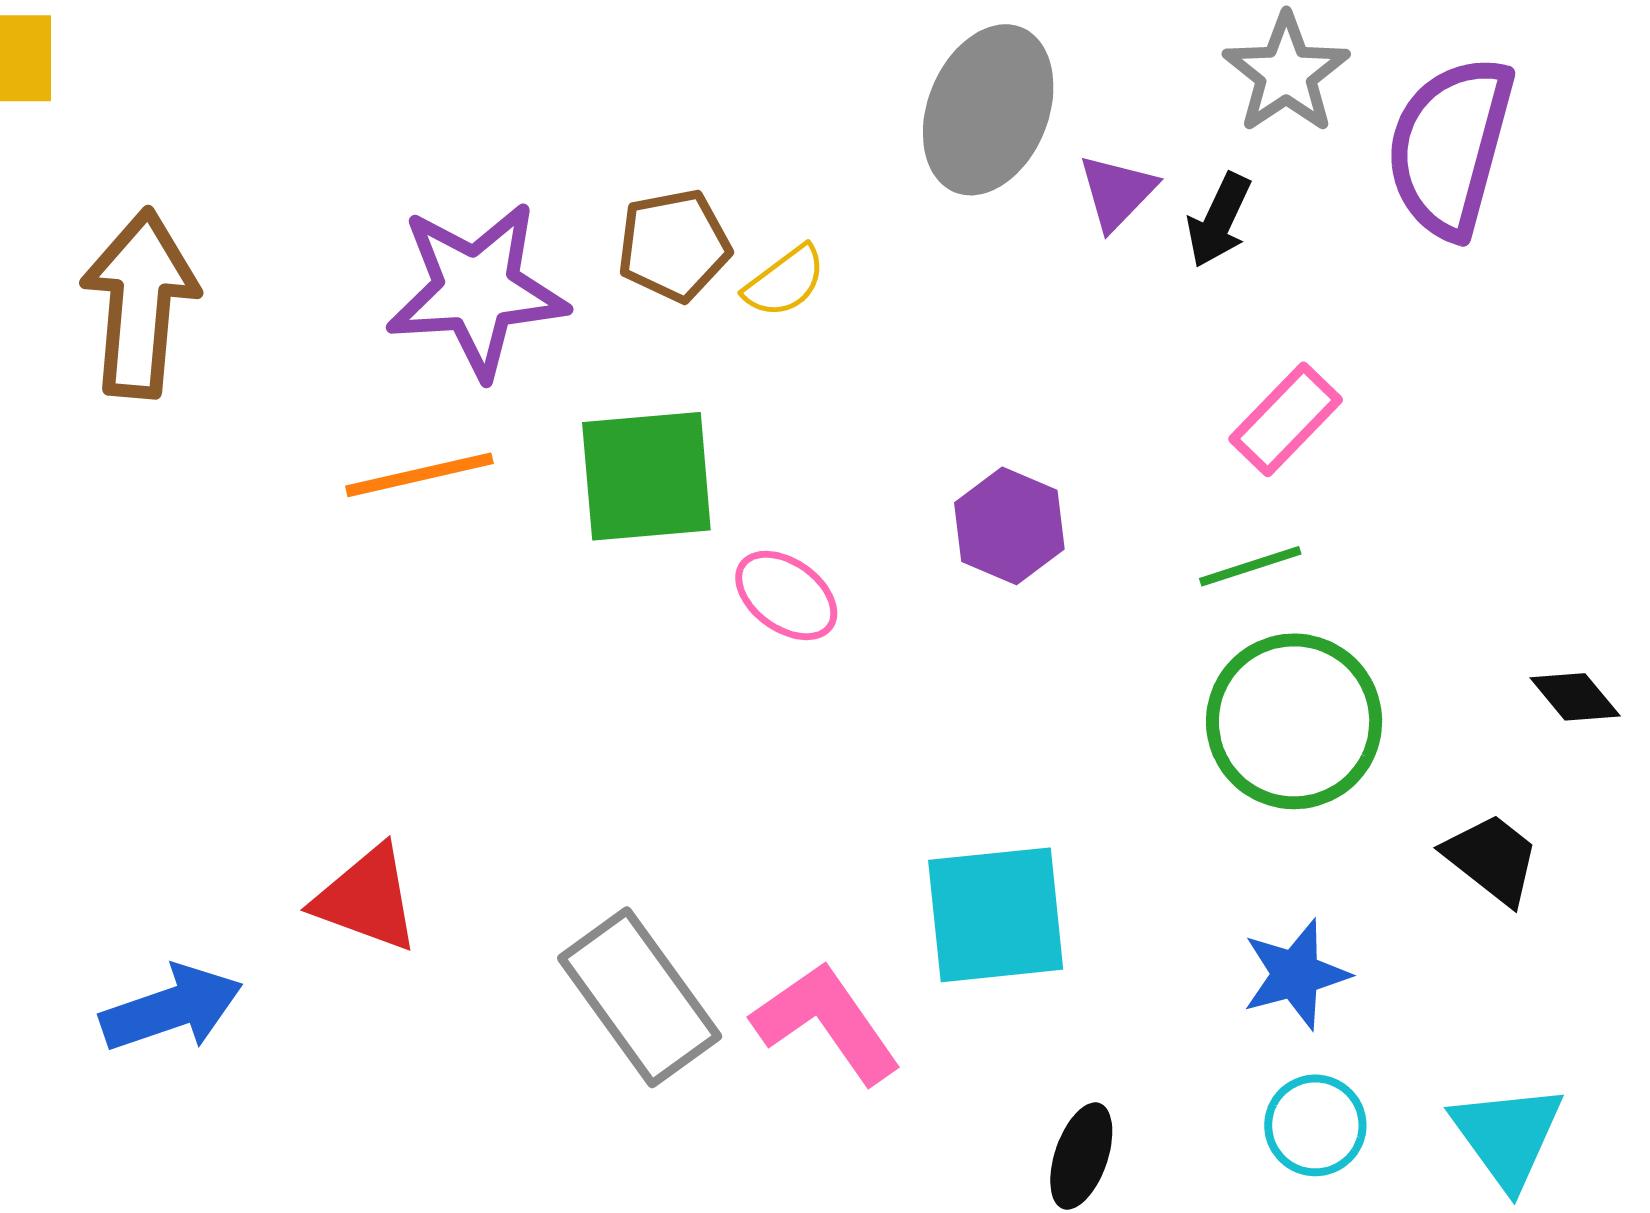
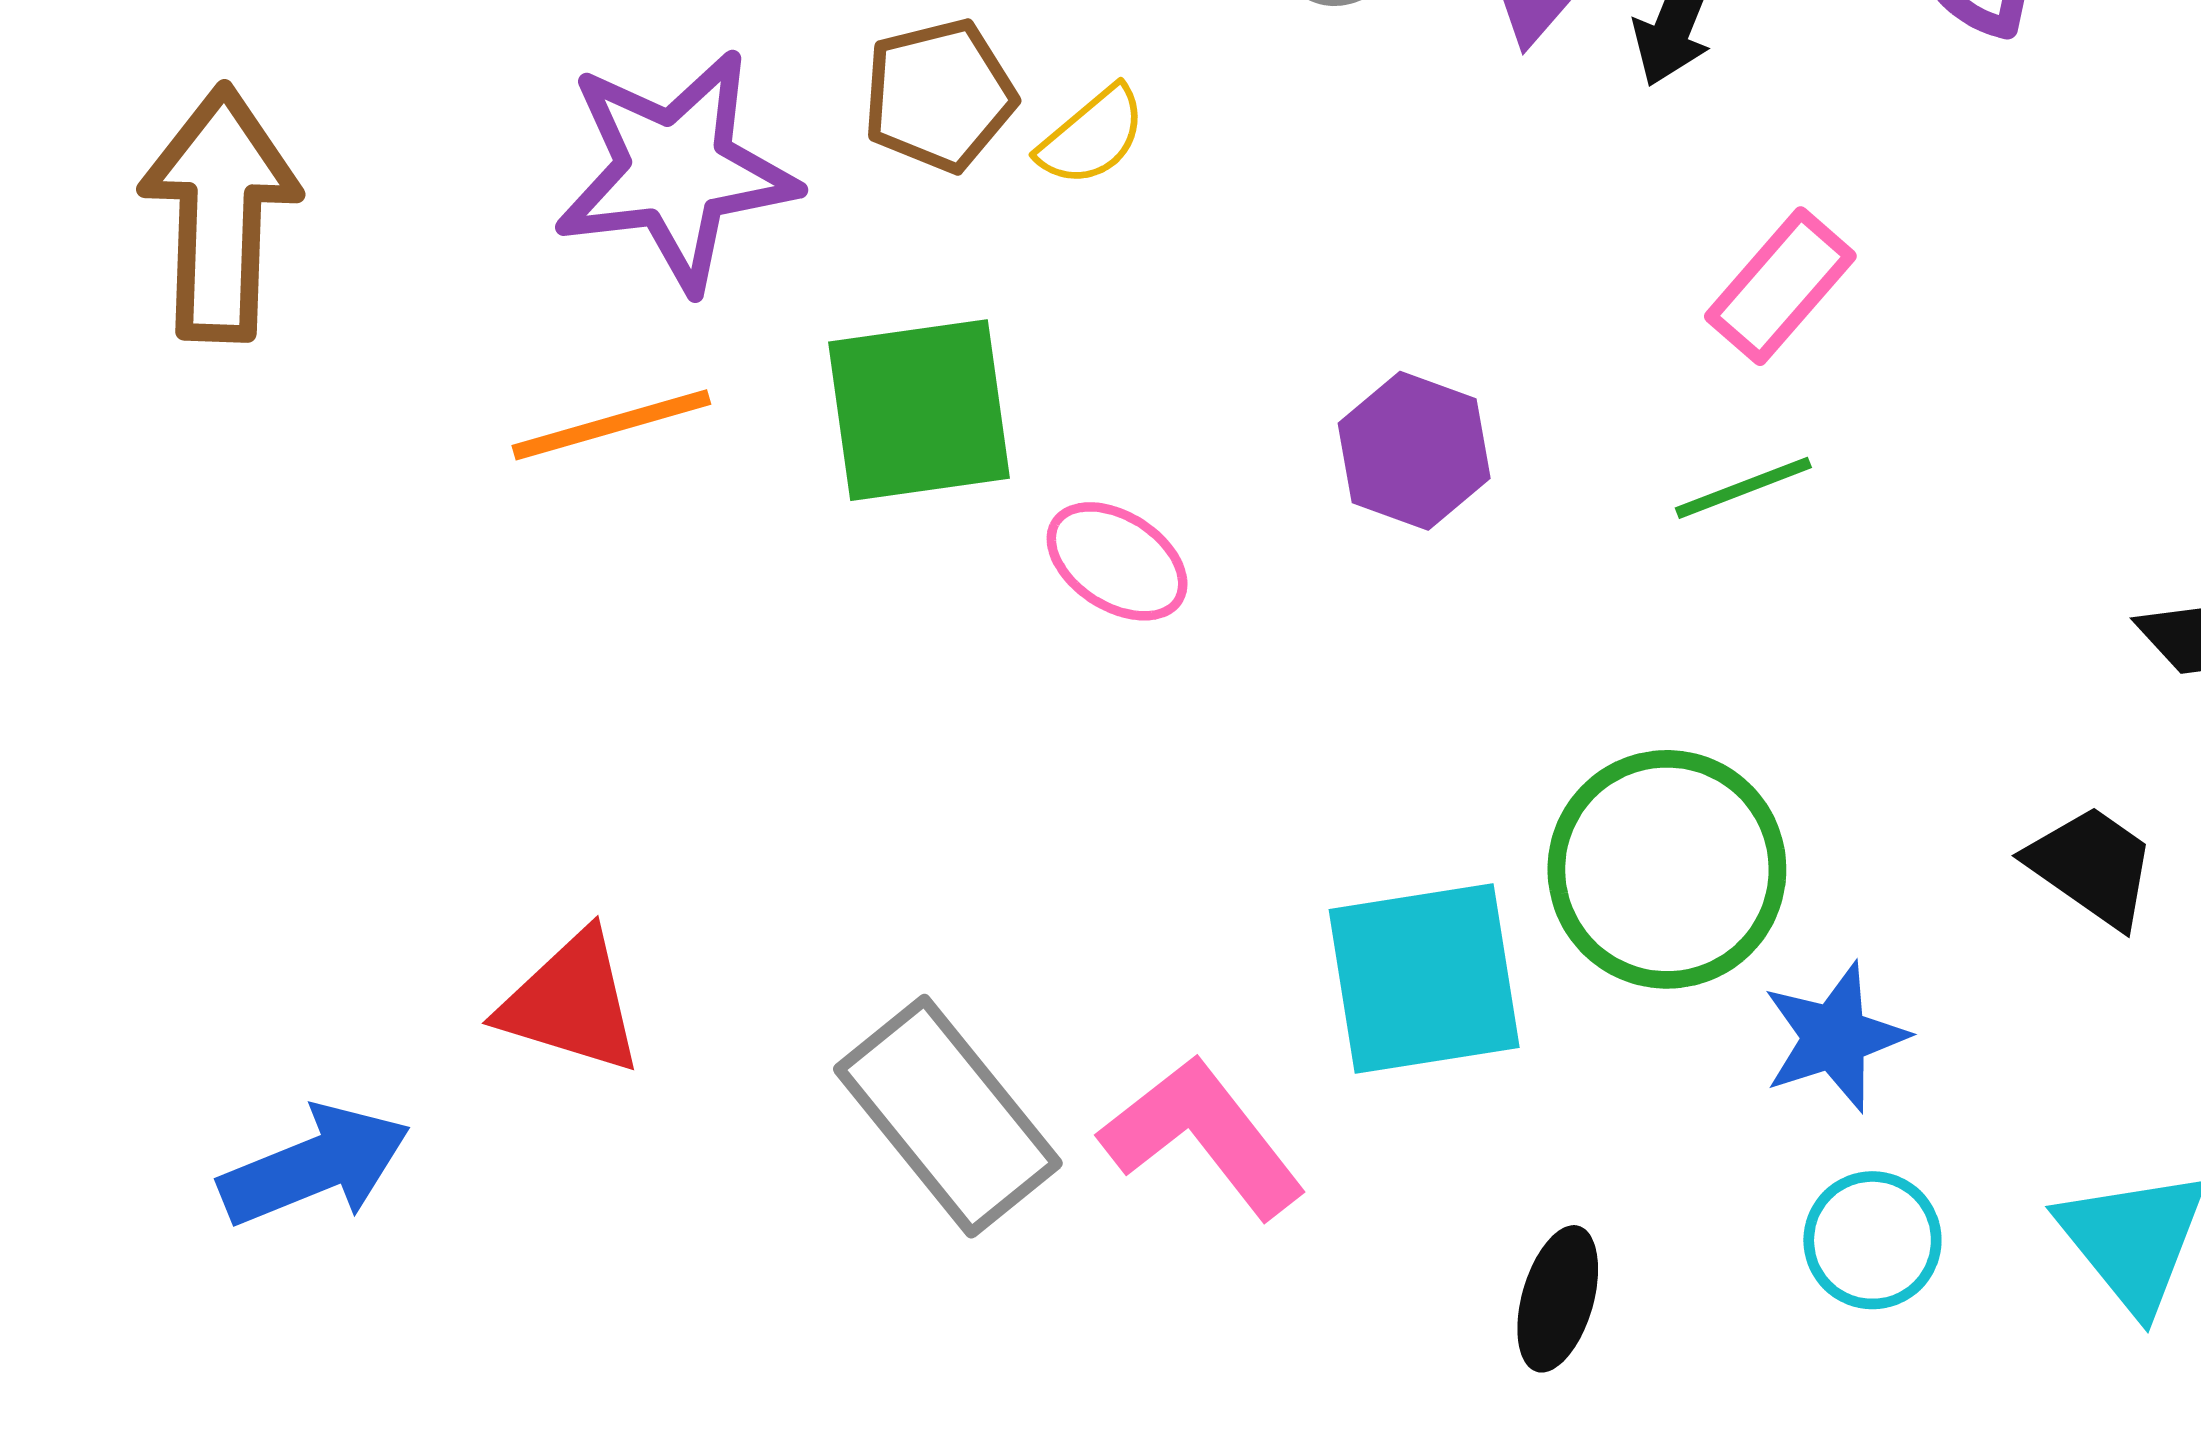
green circle: (1294, 721) -> (1667, 869), moved

